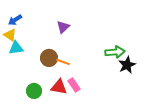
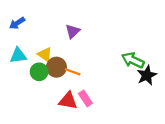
yellow triangle: (10, 35) -> (45, 54), moved
green arrow: (115, 52) -> (133, 60), turned -150
green circle: (34, 91) -> (39, 72), moved

